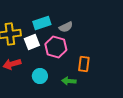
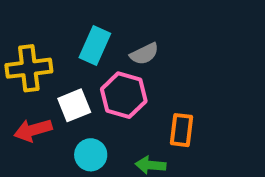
cyan rectangle: (42, 23) -> (95, 46), turned -48
white square: (32, 42) -> (74, 105), moved

